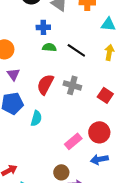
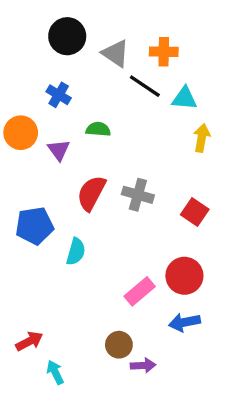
cyan triangle: (108, 24) -> (184, 98), moved
blue cross: (43, 27) -> (59, 95), moved, turned 32
black line: (76, 50) -> (145, 86), moved
purple triangle: (13, 74) -> (59, 150), moved

